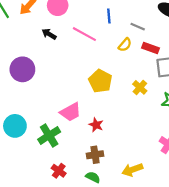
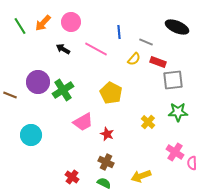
yellow cross: (140, 87) -> (148, 122), moved
green cross: (49, 136) -> (63, 90), moved
brown cross: (95, 155) -> (106, 162), turned 35

